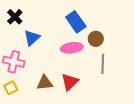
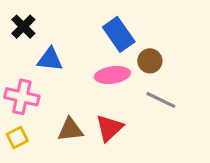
blue triangle: (32, 38) -> (50, 59), turned 48
gray line: (103, 64) -> (161, 100), turned -66

